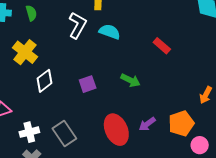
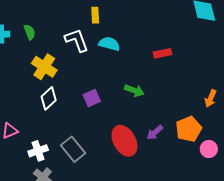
white L-shape: (77, 25) -> (77, 40), turned -44
red rectangle: (162, 46) -> (163, 53), turned -48
yellow cross: (25, 52) -> (44, 67), moved

